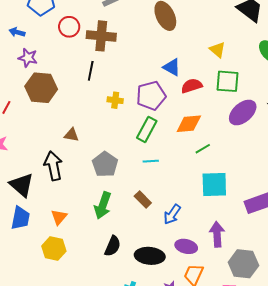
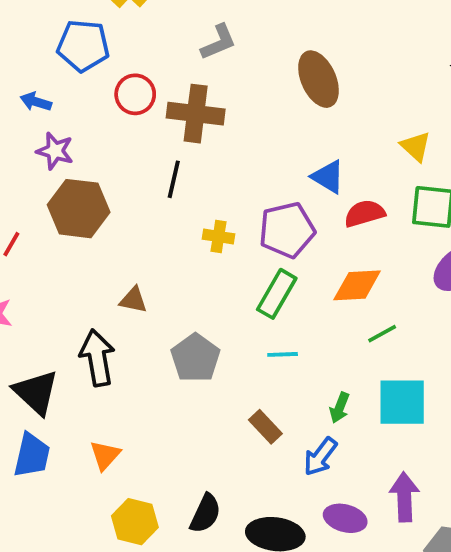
green arrow: (103, 205) -> (340, 408), moved, size x0.6
yellow hexagon: (54, 249) -> (135, 522), moved

